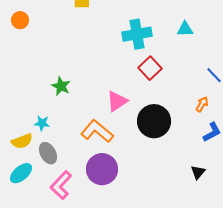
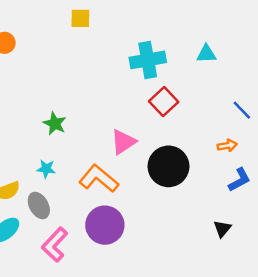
orange arrow: (202, 104) -> (227, 146), turned 49
cyan star: (42, 123) -> (46, 169), moved

